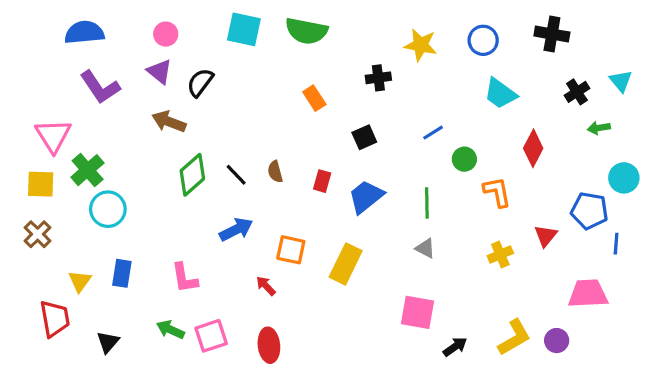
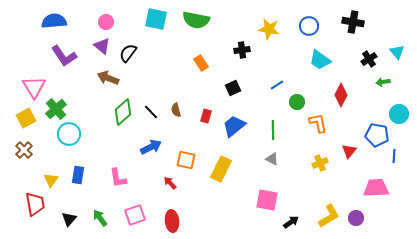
yellow square: (41, 184) -> (26, 118), turned -30
green arrow: (170, 330) -> (100, 218), moved, turned 30

